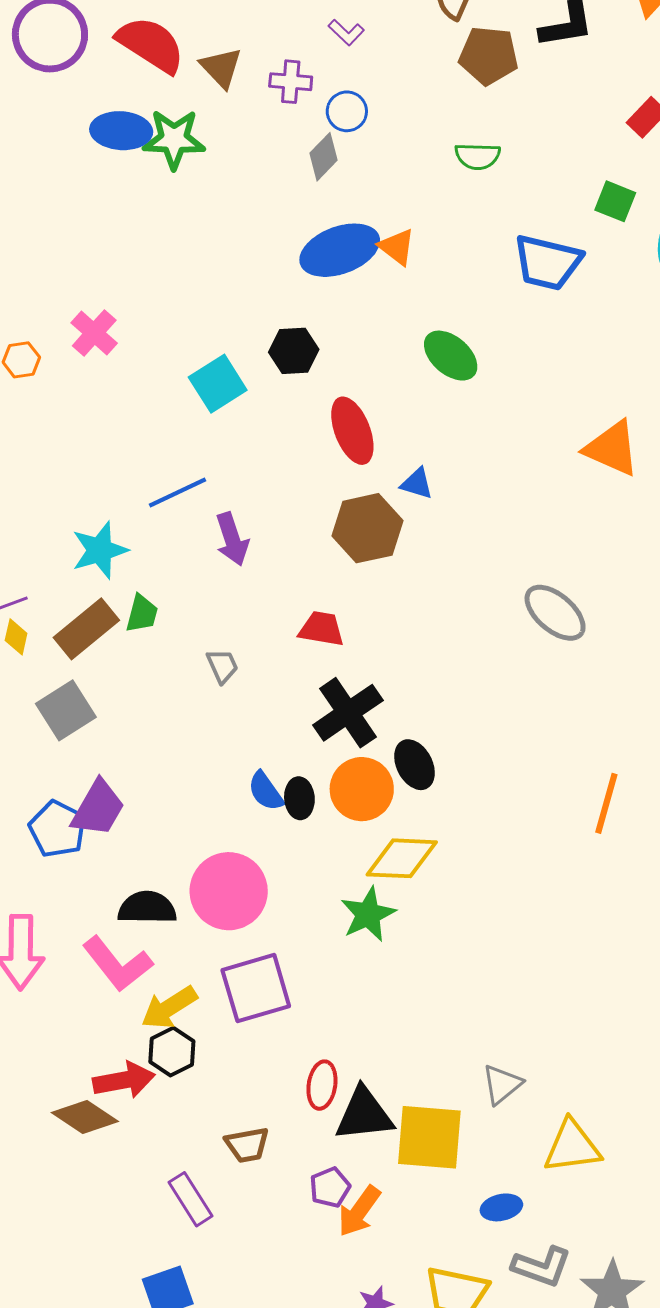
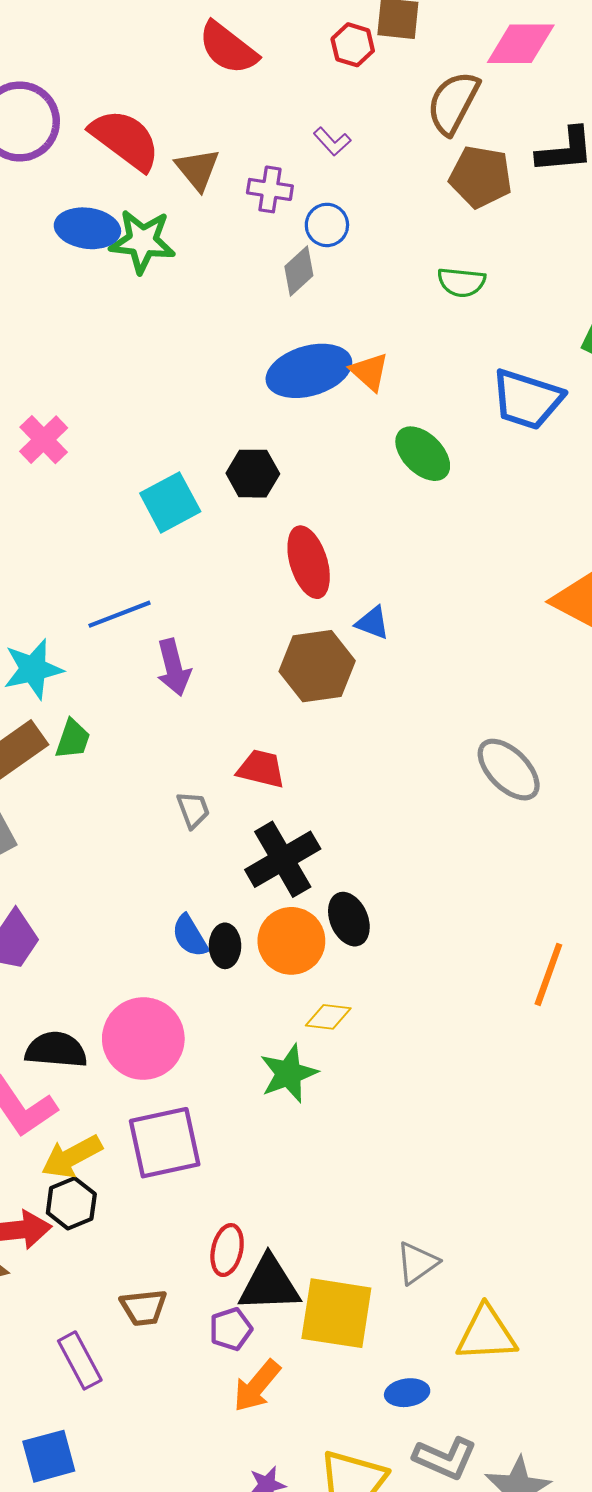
green ellipse: (451, 356) -> (423, 454), moved
gray trapezoid: (222, 666) -> (193, 810), moved
yellow diamond: (402, 858) -> (328, 1017), size x0.6
purple pentagon: (330, 1187) -> (231, 1329), moved

